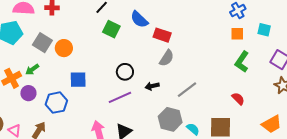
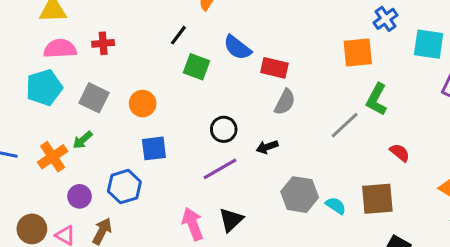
cyan square: (264, 30) -> (429, 44), size x1.5
orange square: (237, 34) -> (358, 53), moved, size x1.5
orange circle: (64, 48) -> (143, 104), moved
green L-shape: (242, 62) -> (377, 99), moved
gray line: (187, 90) -> (345, 125), moved
purple circle: (28, 93) -> (80, 196), moved

